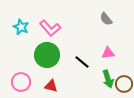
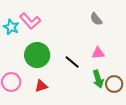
pink L-shape: (50, 28) -> (30, 21), moved
red triangle: (51, 86) -> (41, 86), turned -32

